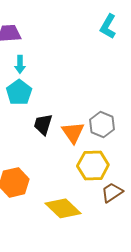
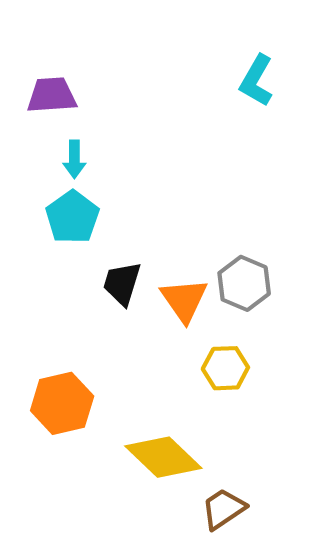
yellow hexagon: (93, 165) -> (225, 368), size x0.7
brown trapezoid: (112, 192) -> (223, 509), moved

